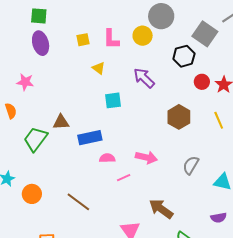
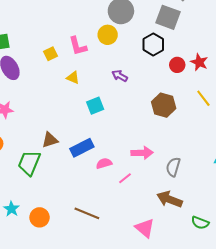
purple arrow: (144, 78) -> (120, 76), size x0.7
gray semicircle: (191, 165) -> (173, 167), moved

